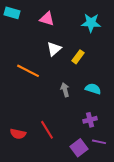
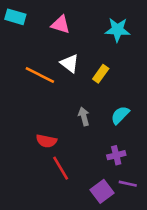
white triangle: (54, 49) -> (70, 63), turned -42
orange line: (28, 71) -> (40, 75), moved
cyan semicircle: (93, 89) -> (120, 115), turned -63
red semicircle: (18, 134) -> (46, 141), moved

